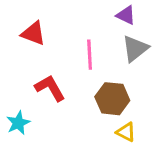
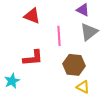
red triangle: (33, 33) -> (32, 16), moved
red L-shape: (50, 88) -> (33, 58), turned 115

